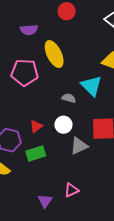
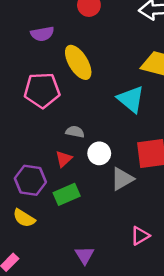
gray semicircle: (69, 98) -> (75, 132), moved
pink triangle: (71, 190) -> (140, 236), moved

